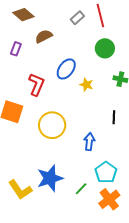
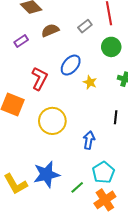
gray rectangle: (77, 18) -> (85, 26), moved
purple rectangle: (16, 49) -> (21, 41), turned 32

